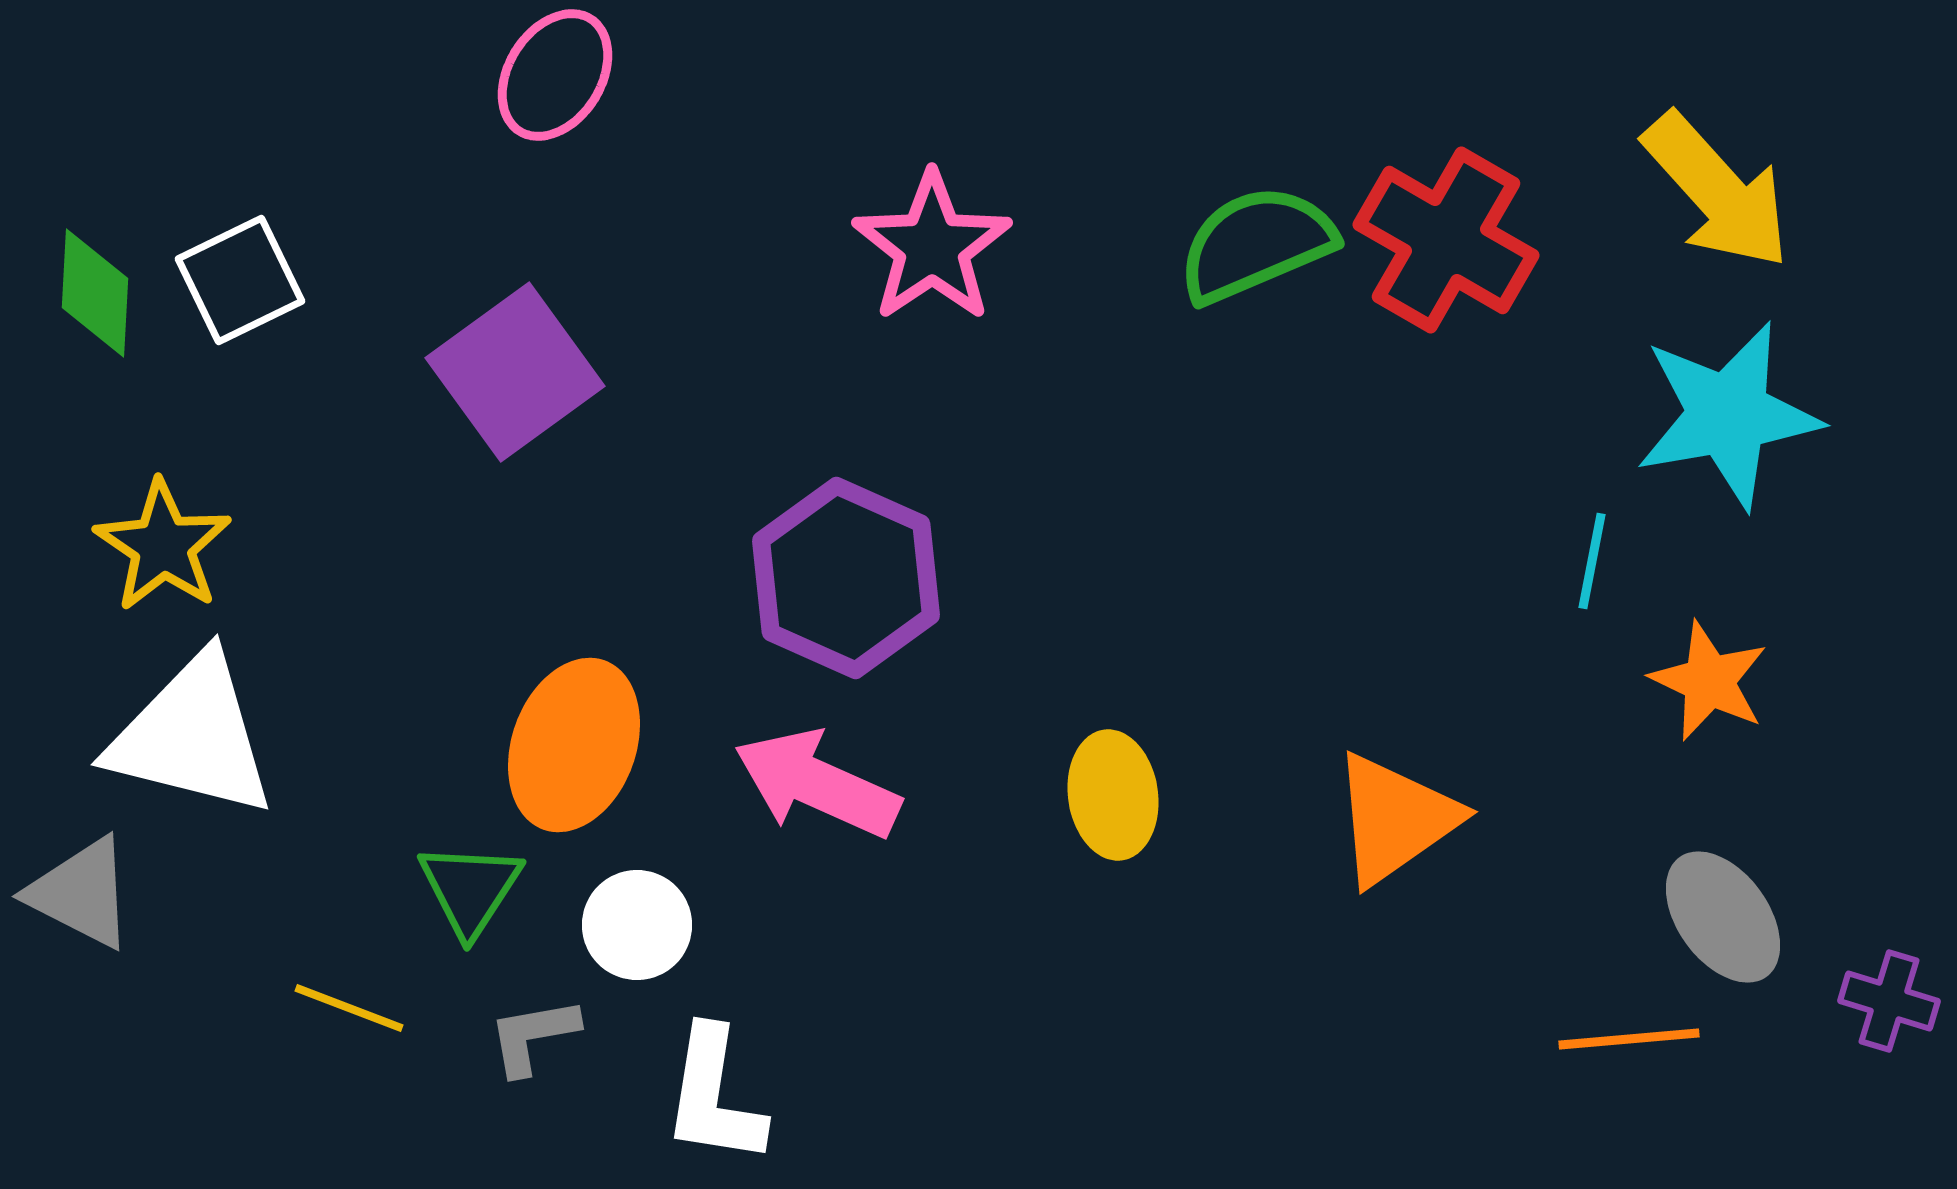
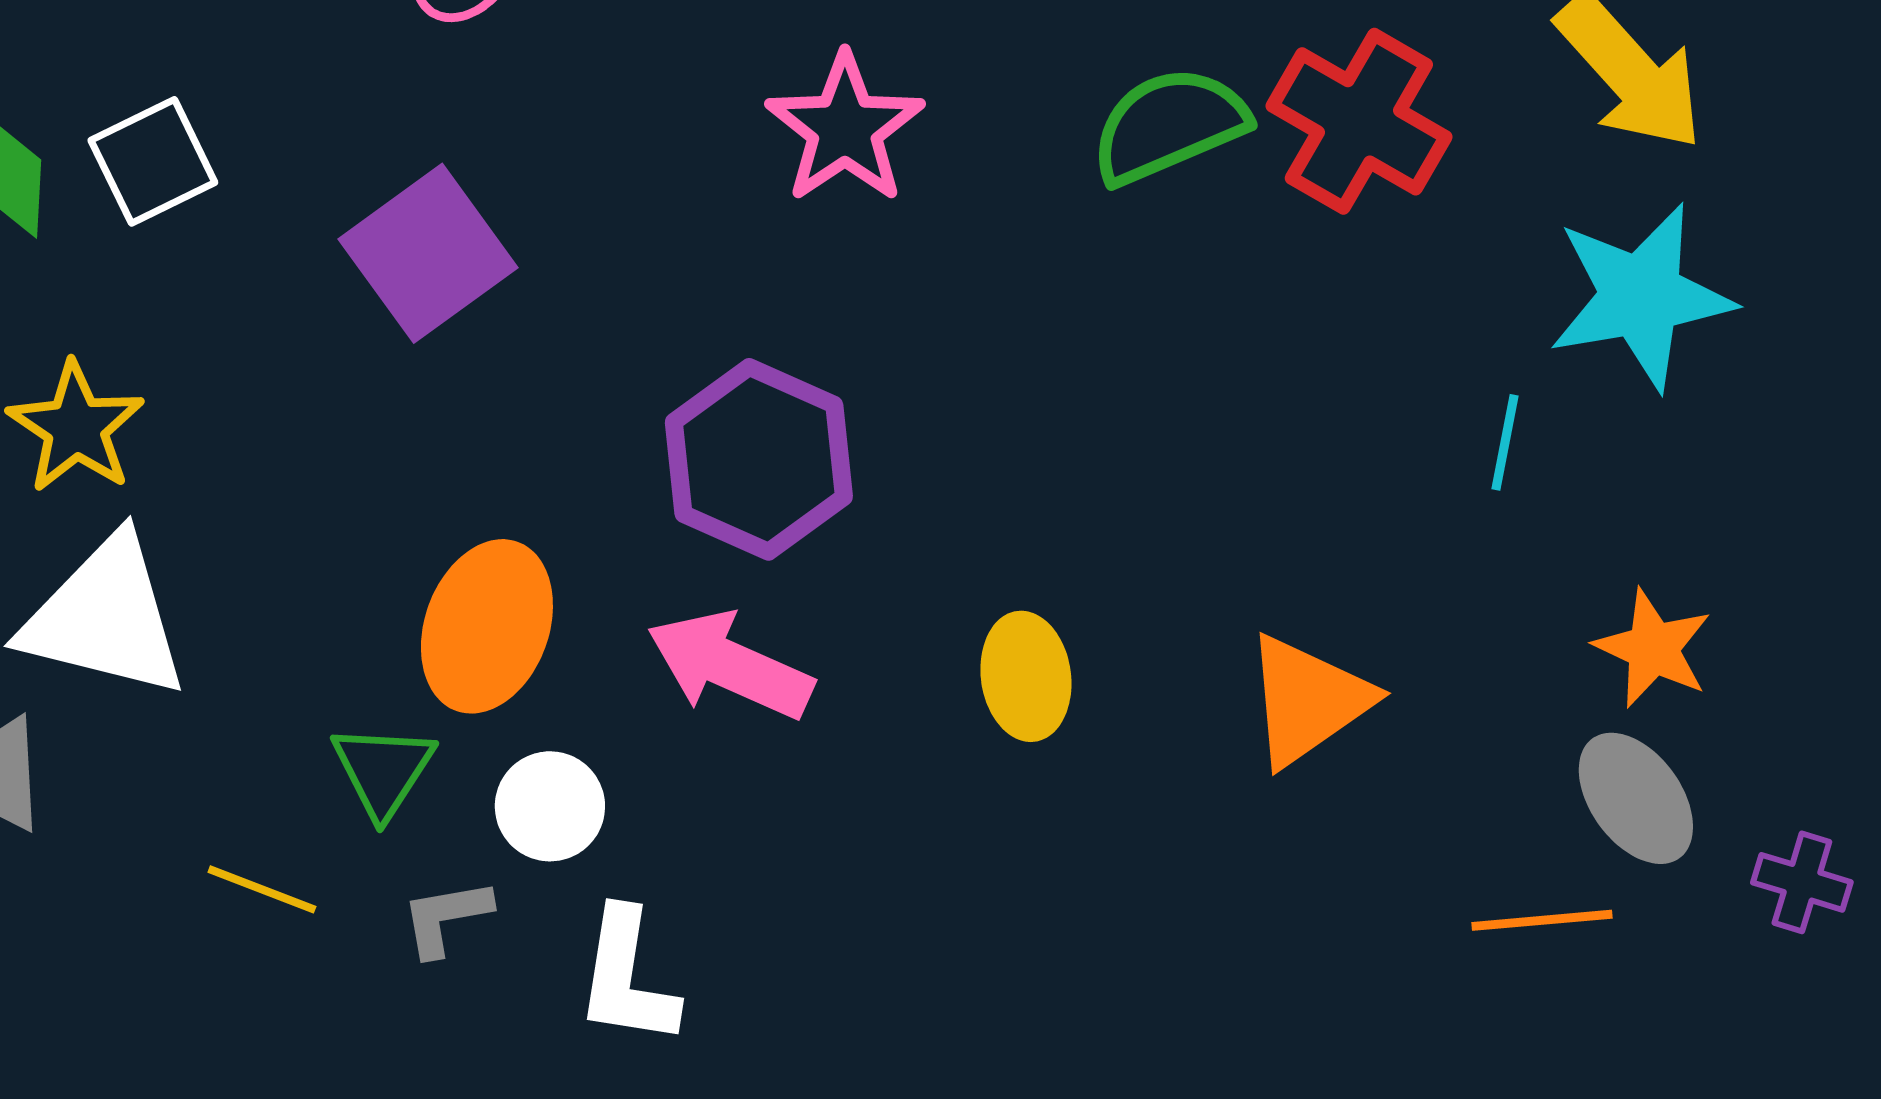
orange star: (1709, 681) -> (1653, 648), moved

